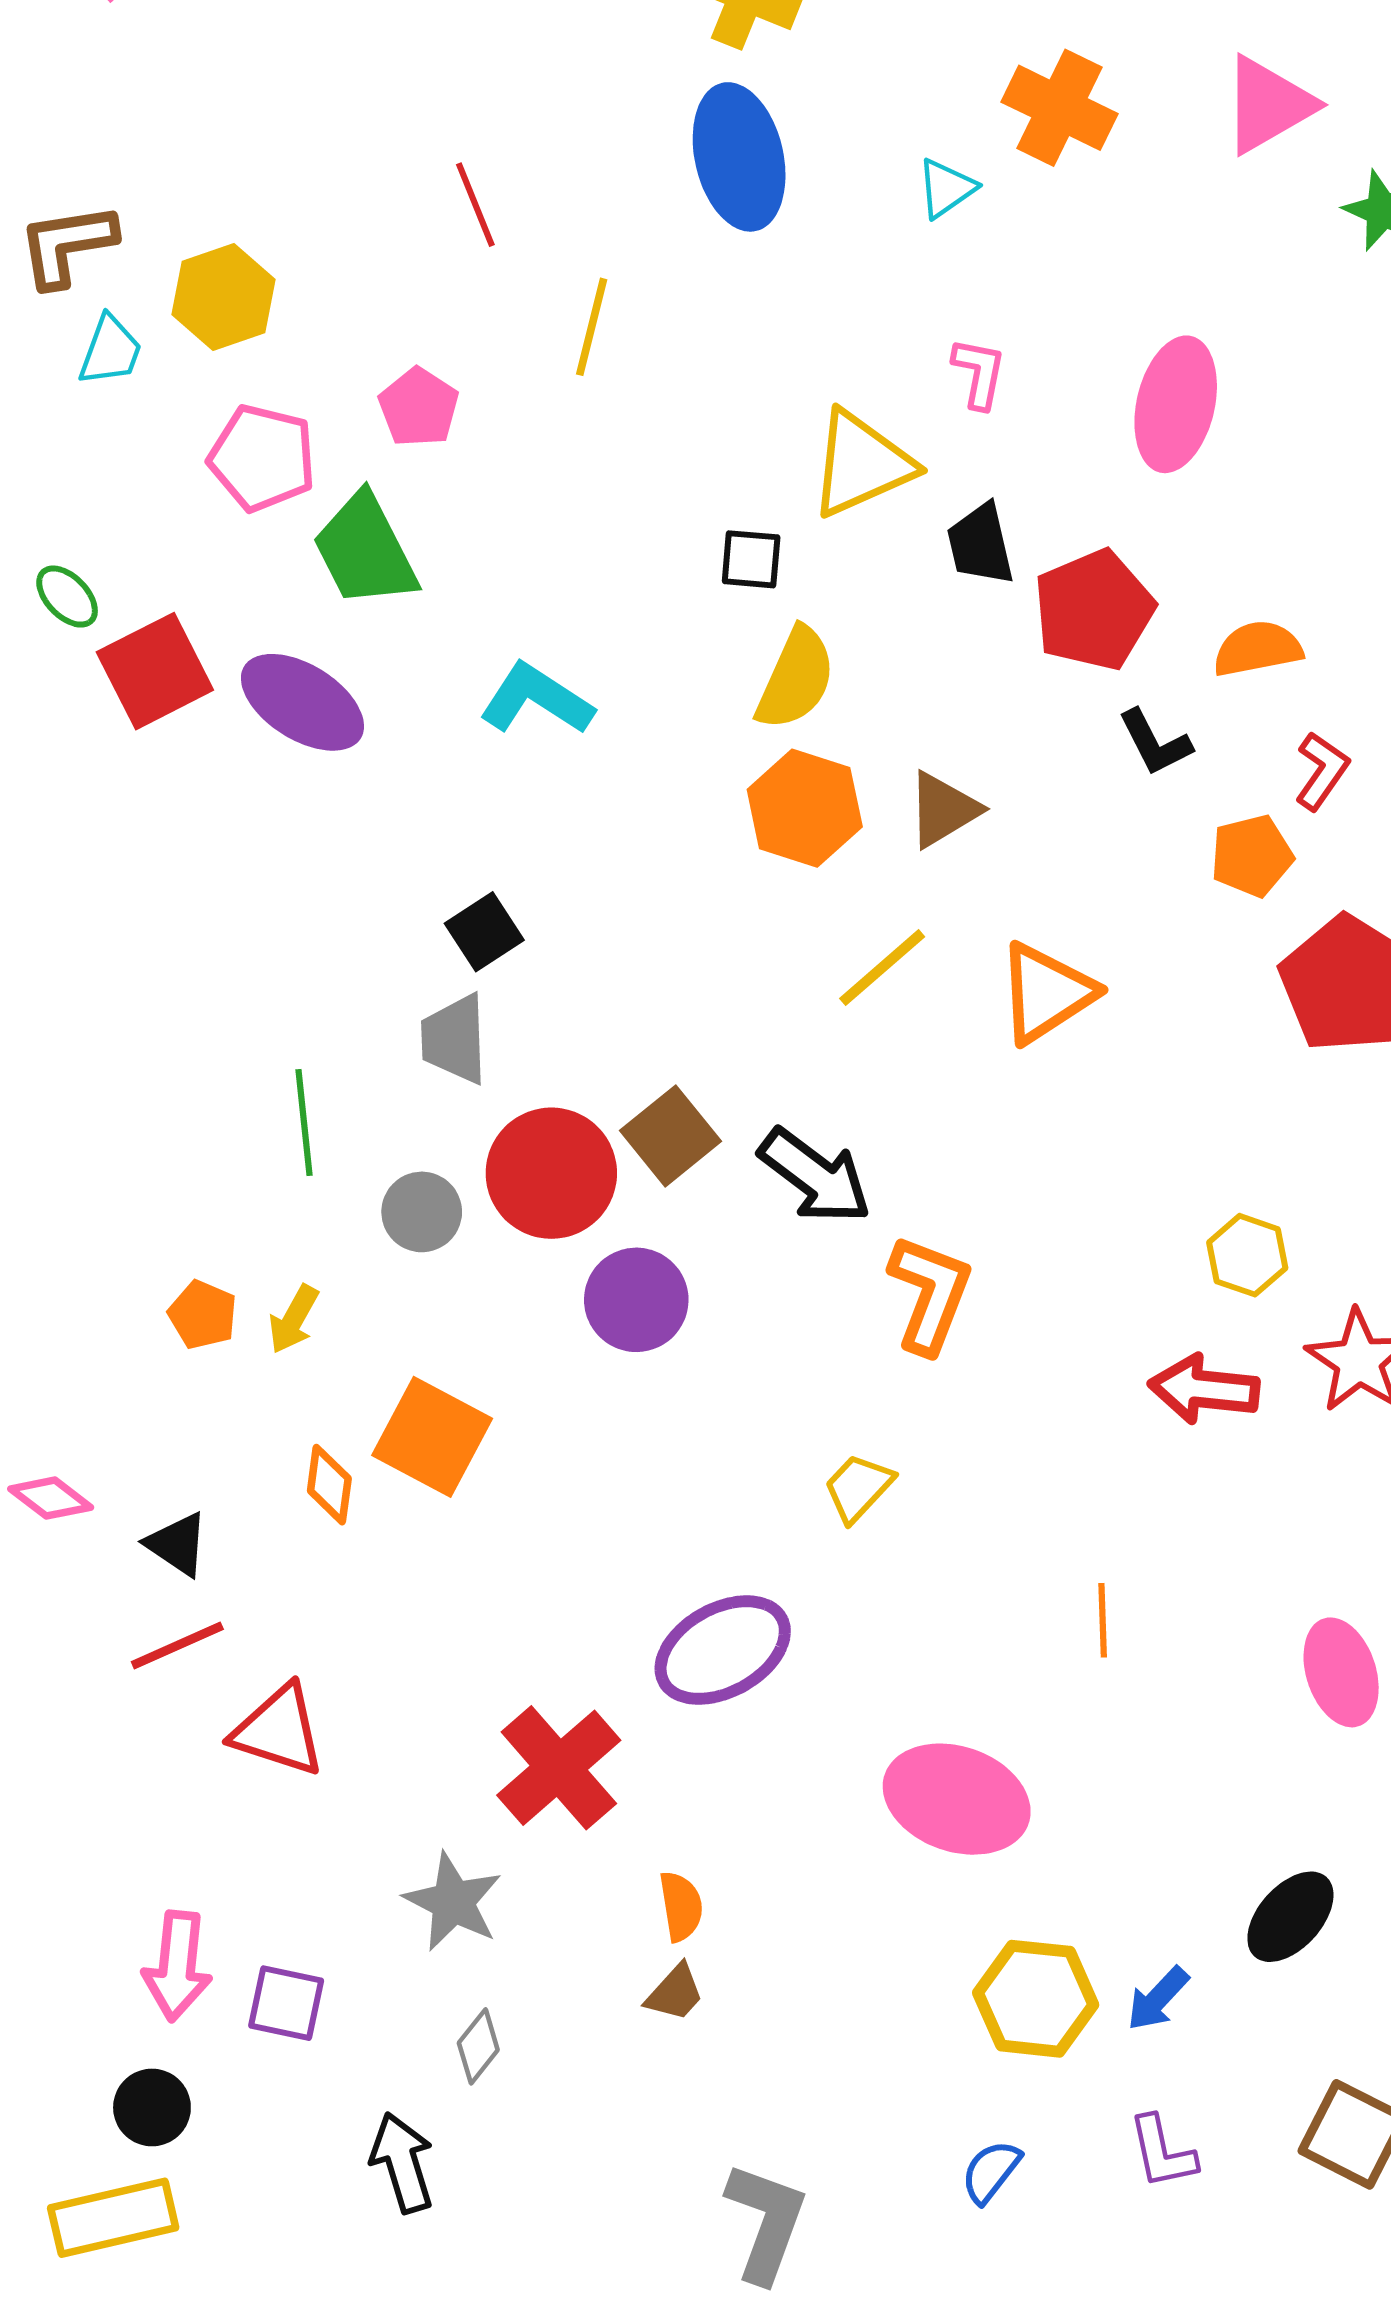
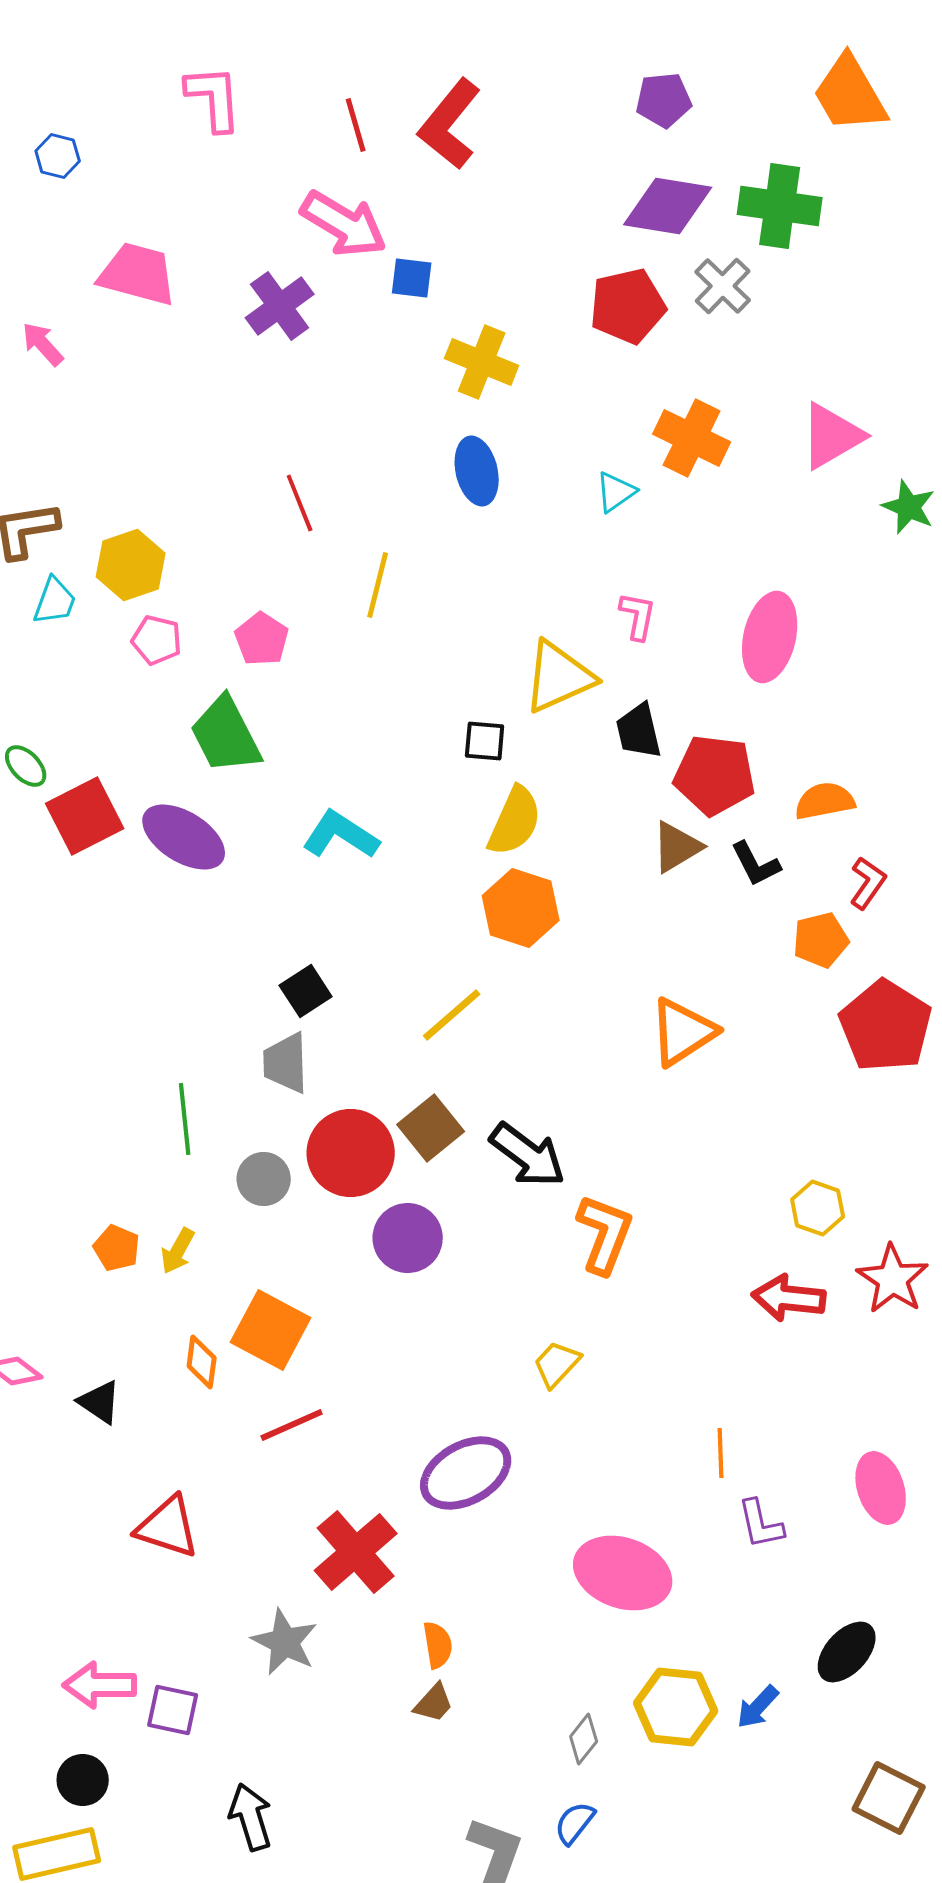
blue ellipse: (739, 157) -> (477, 471), size x0.7
pink pentagon: (262, 458) -> (157, 640), moved, size x0.7
red pentagon: (1094, 610) -> (715, 775), turned 30
brown triangle: (943, 810) -> (677, 847), moved
yellow line: (882, 968) -> (452, 1015), moved
red line: (177, 1646) -> (292, 1425), moved
pink arrow: (177, 1966) -> (100, 1685), turned 84
gray diamond: (478, 2046) -> (584, 1739), moved
purple L-shape: (1162, 2152) -> (761, 1524), moved
blue semicircle: (991, 2172) -> (575, 1823), moved

